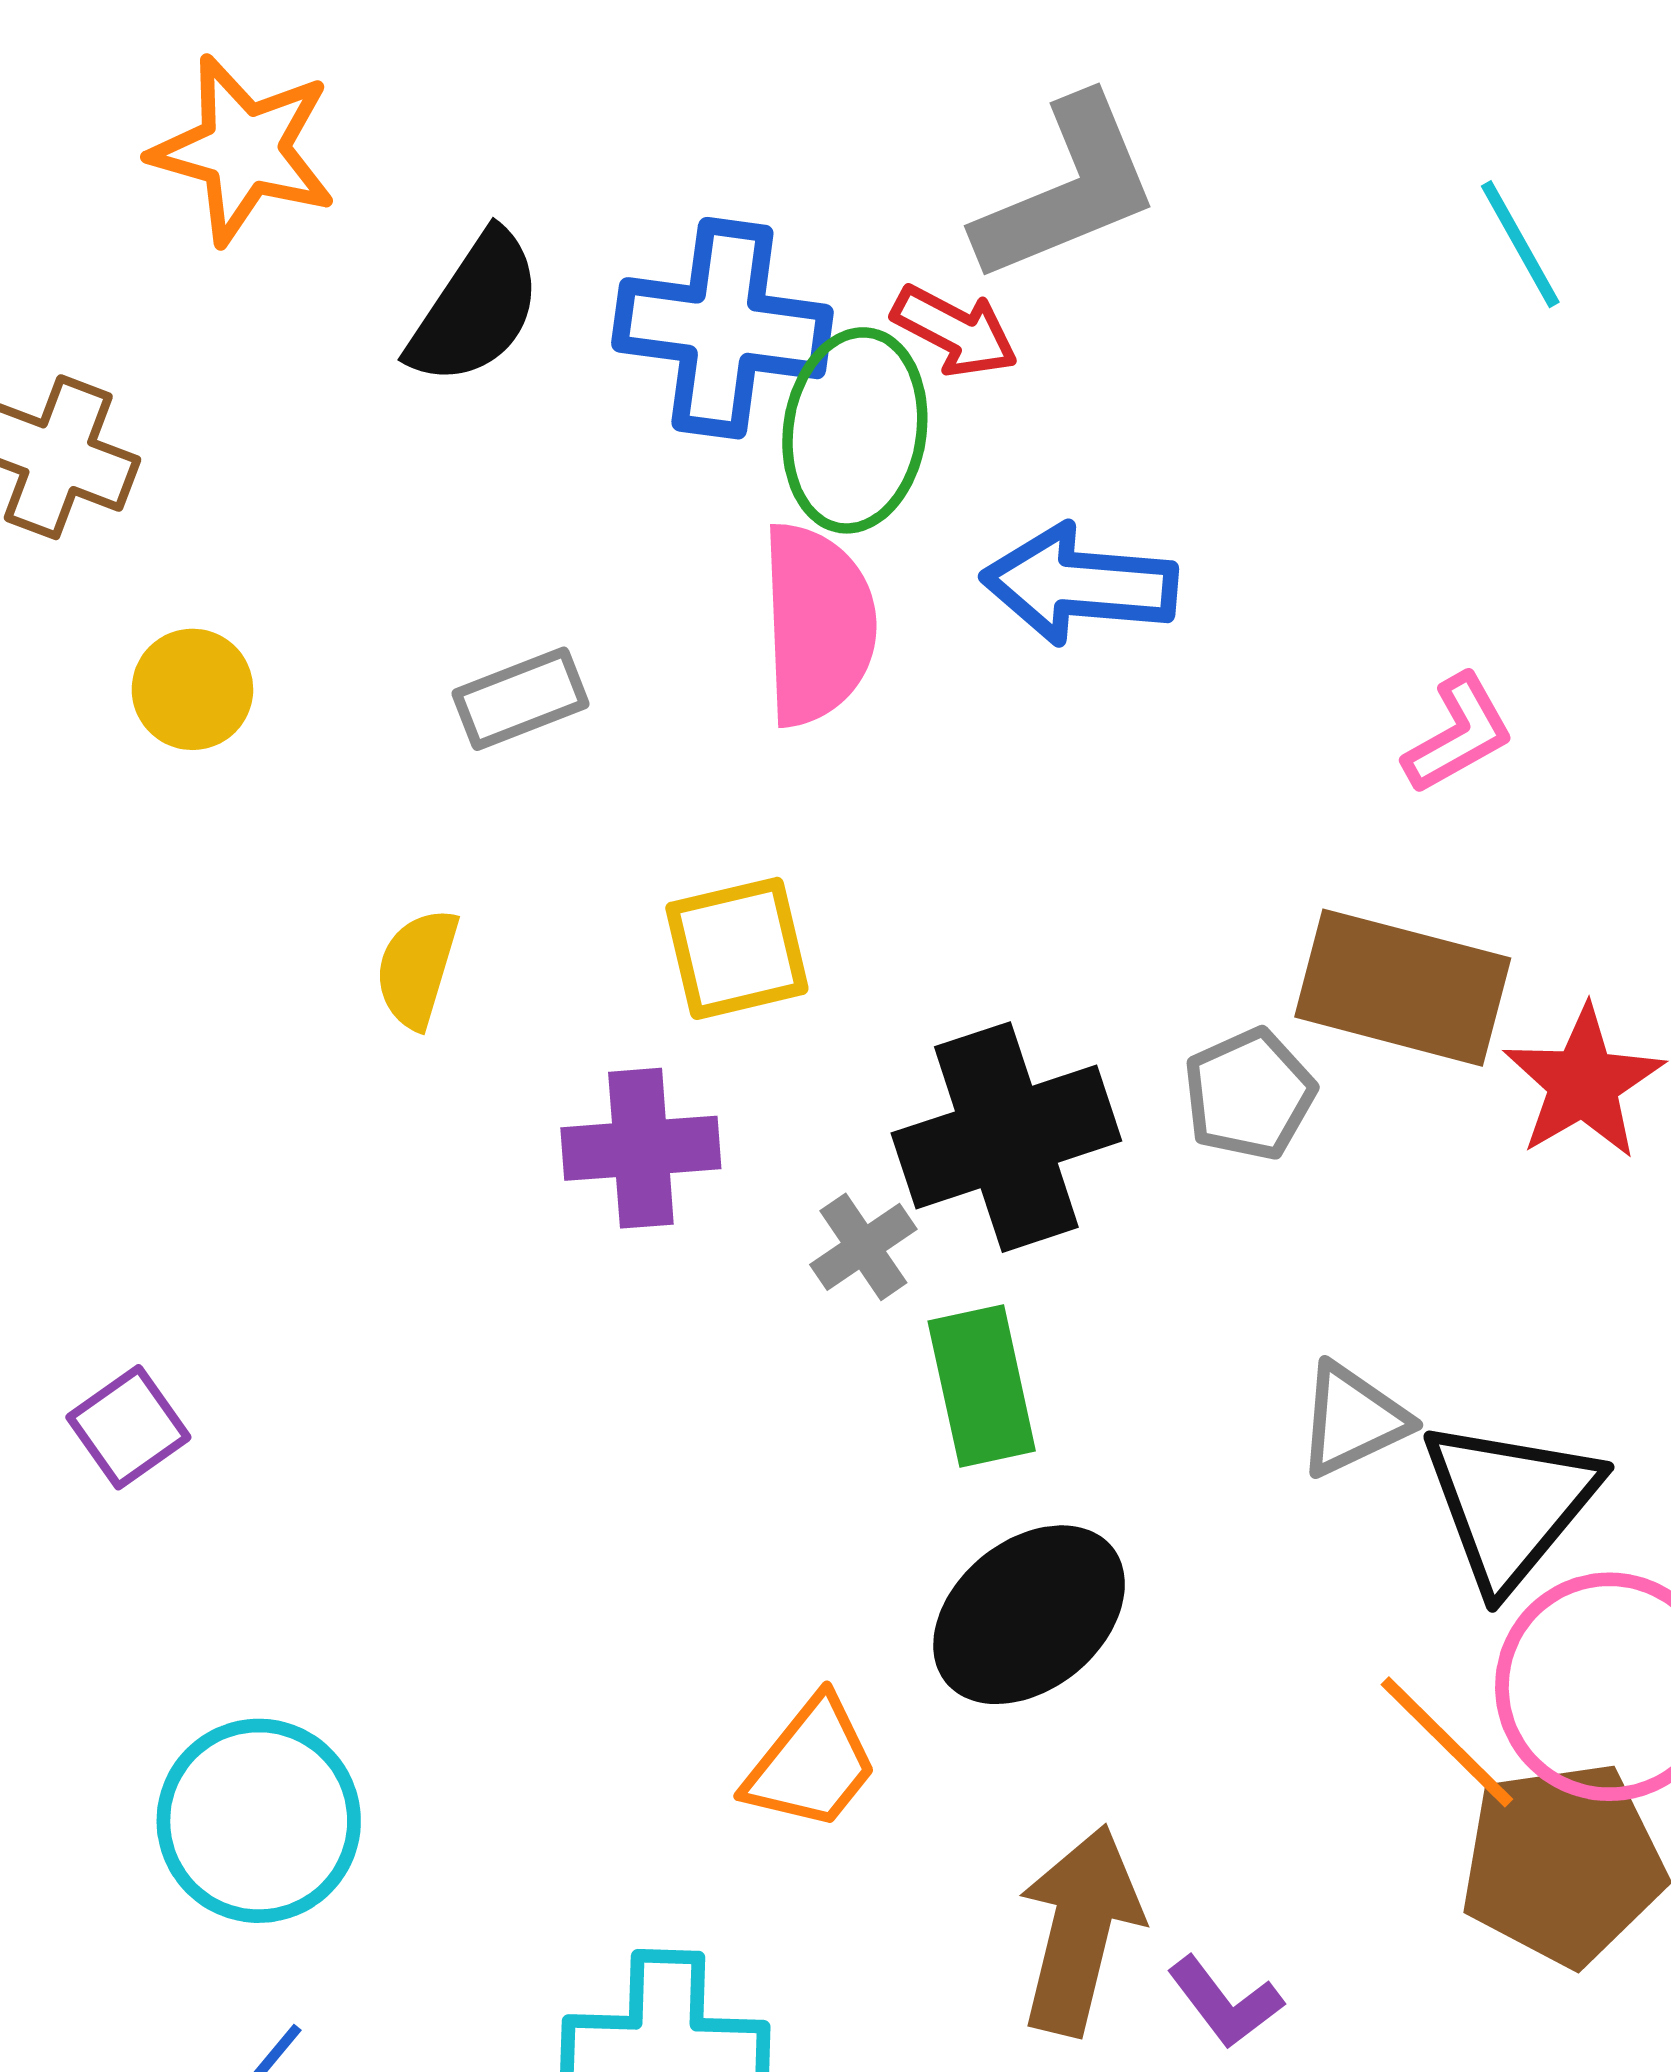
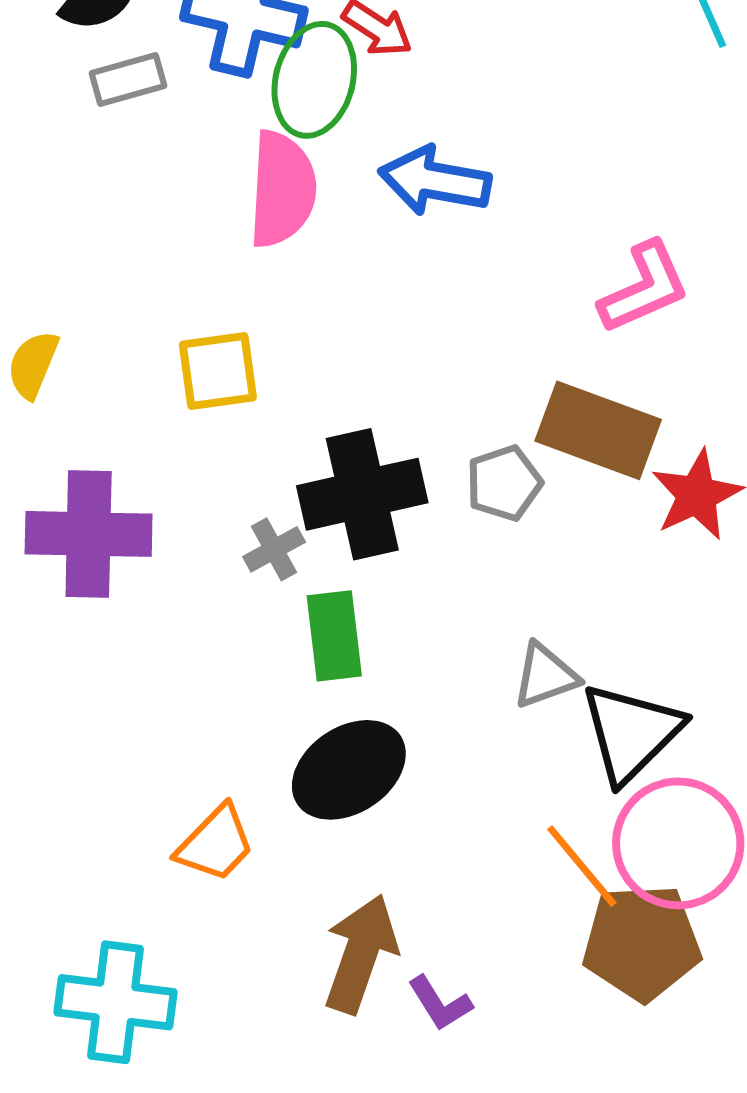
gray rectangle: (521, 699) -> (128, 79), moved
pink L-shape: (1458, 734) -> (644, 288), size x1.4
purple cross: (641, 1148) -> (89, 534), moved, size x1.4

